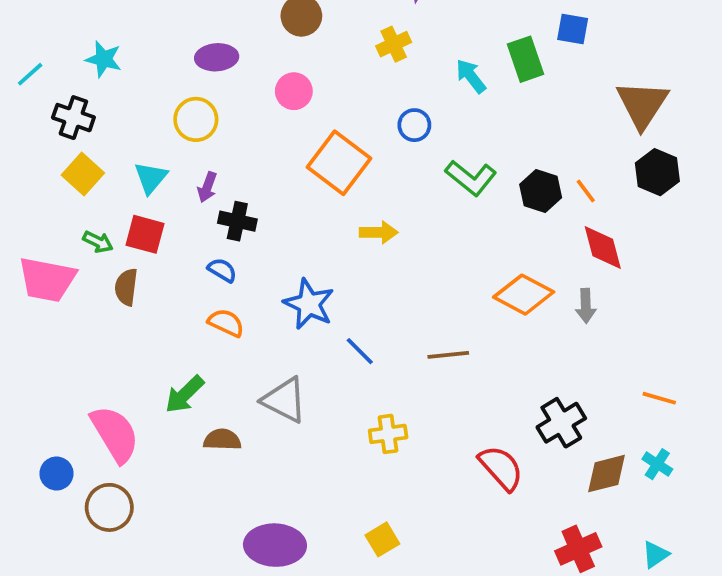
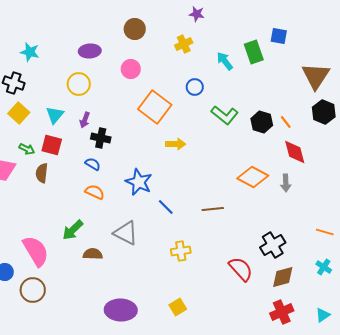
brown diamond: (606, 474) -> (283, 277), moved

